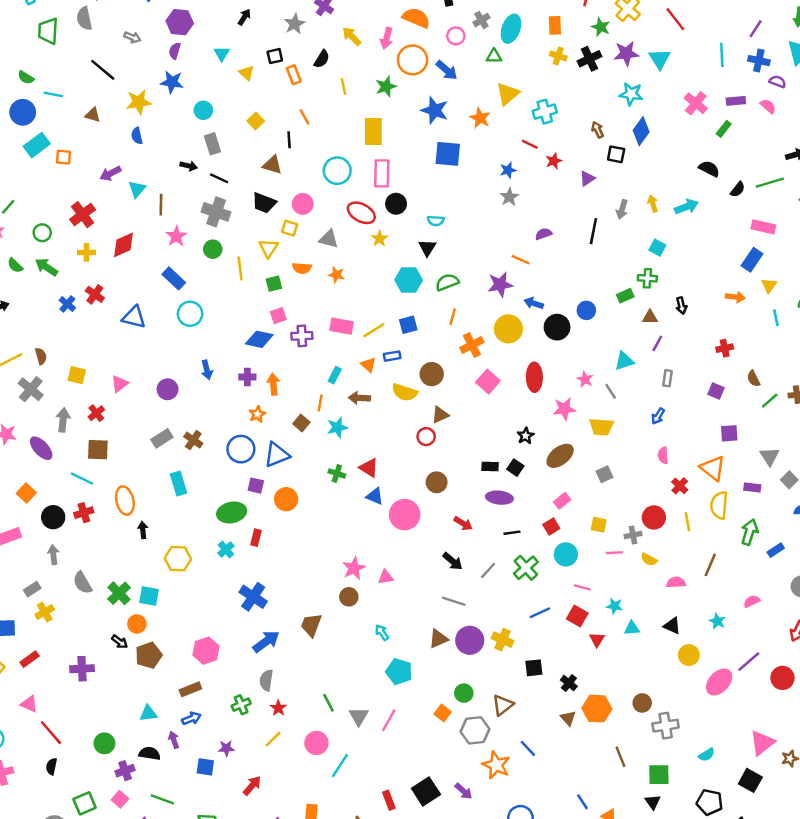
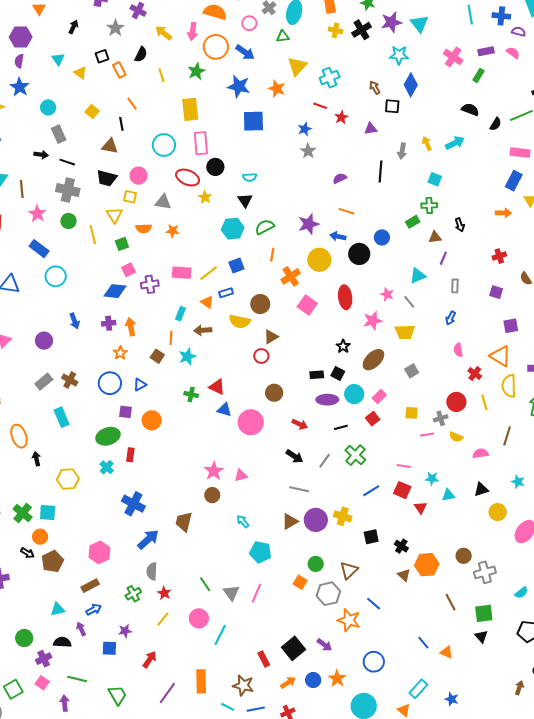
blue star: (172, 82) -> (20, 87), turned 30
purple triangle: (587, 178) -> (371, 129), turned 32
orange line: (521, 260) -> (346, 211), moved
blue triangle: (277, 455) -> (140, 385), size x0.6
cyan circle: (566, 554) -> (354, 394), moved
black triangle: (672, 626) -> (481, 489), turned -35

